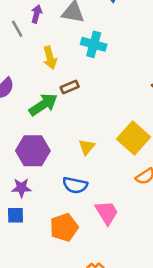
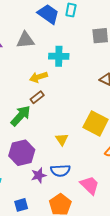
cyan cross: (94, 44) -> (59, 56), moved
yellow arrow: (50, 58) -> (38, 77), moved, turned 102
purple star: (21, 188) -> (39, 175), moved

